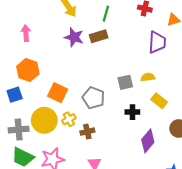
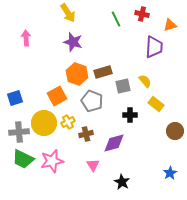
green line: (106, 14) -> (116, 19), moved, turned -42
brown rectangle: (99, 36) -> (103, 72), moved
orange hexagon: (28, 70) -> (77, 74), moved
yellow semicircle: (148, 77) -> (145, 81), turned 56
orange square: (58, 93) -> (57, 96), turned 36
purple diamond: (148, 141) -> (114, 143), moved, turned 35

